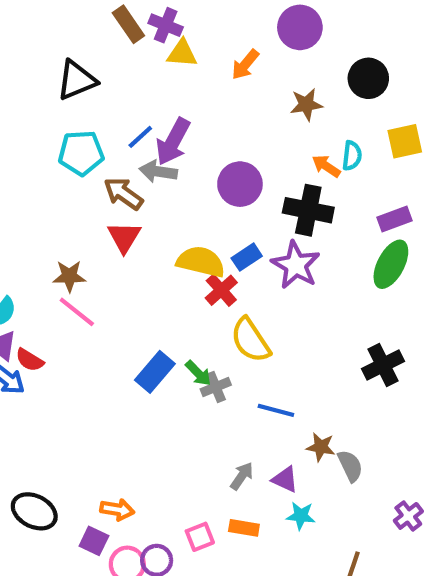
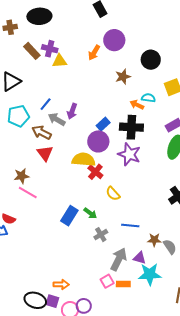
orange arrow: (245, 65) -> (94, 53), moved
purple arrow: (173, 142) -> (72, 111), moved, size x0.7
cyan semicircle: (352, 156) -> (148, 98), turned -80
gray arrow: (158, 171) -> (57, 119), turned 30
purple circle: (240, 184) -> (98, 141), moved
blue rectangle: (247, 257) -> (103, 124), moved
yellow semicircle: (250, 340) -> (113, 194), size x0.7
gray cross: (216, 387) -> (101, 235), moved
gray arrow: (242, 476) -> (119, 259), size x1.6
black ellipse: (34, 511) -> (35, 300), moved
cyan star: (301, 516) -> (150, 274), size x1.6
pink square: (200, 537) -> (107, 281), moved

